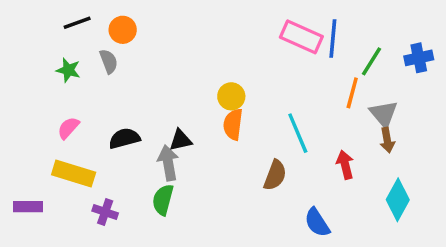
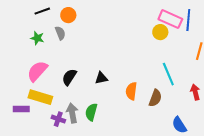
yellow circle: (231, 96) -> (160, 32), moved
orange semicircle: (233, 124) -> (131, 91), moved
pink semicircle: (68, 128) -> (37, 71), size x1.6
black semicircle: (124, 138) -> (69, 77), turned -42
gray arrow: (168, 163) -> (72, 113), moved
purple rectangle: (28, 207) -> (21, 109), moved

